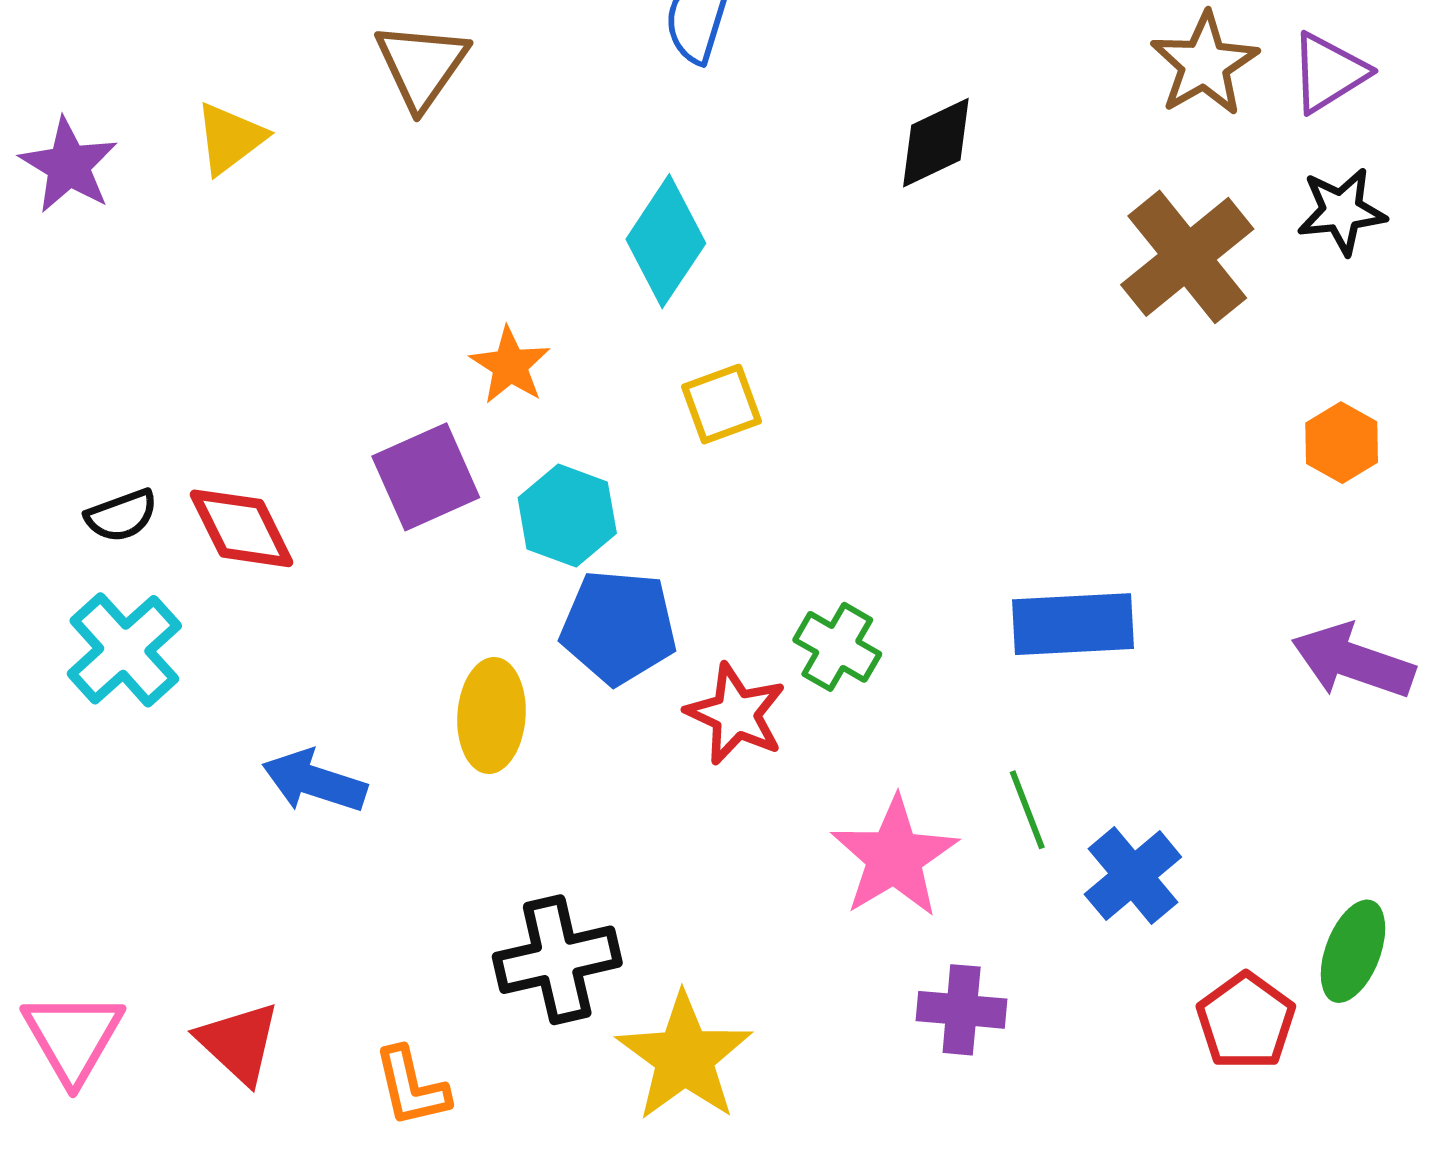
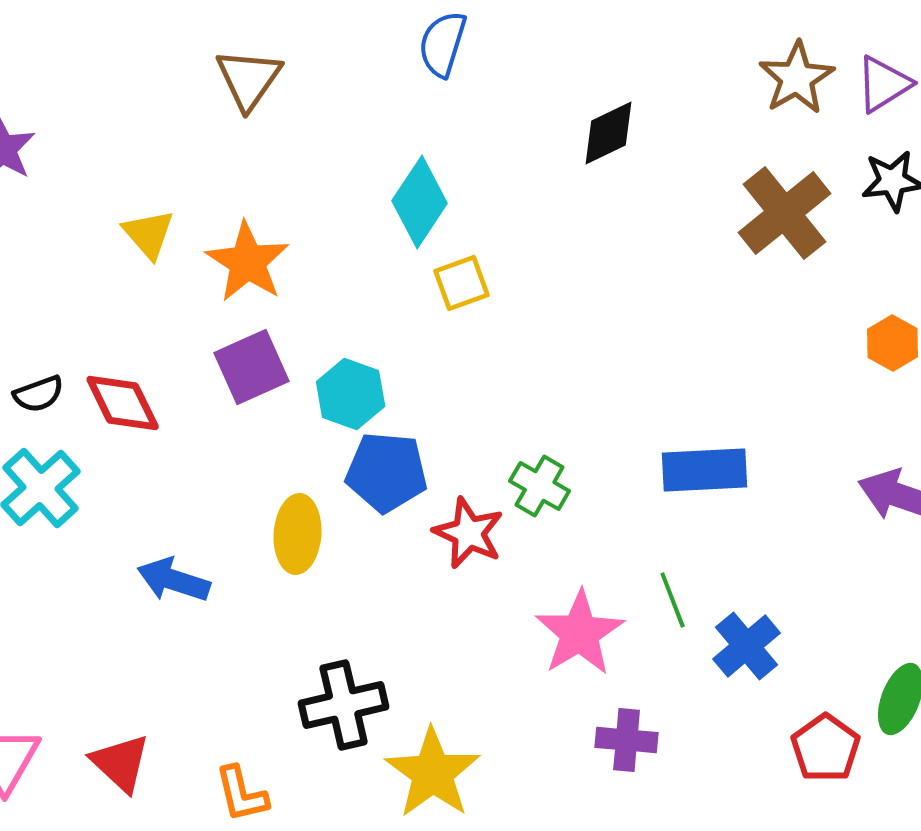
yellow triangle: (230, 138) -> (149, 234), moved, turned -34
orange star: (510, 365) -> (248, 262), moved, size x1.5
yellow square: (722, 404) -> (462, 283), moved

